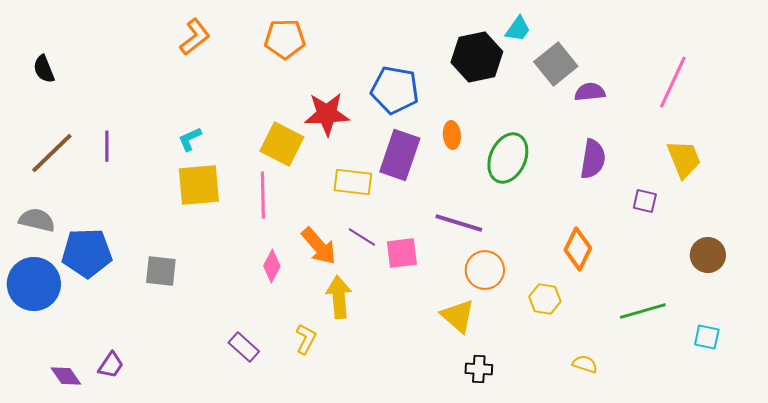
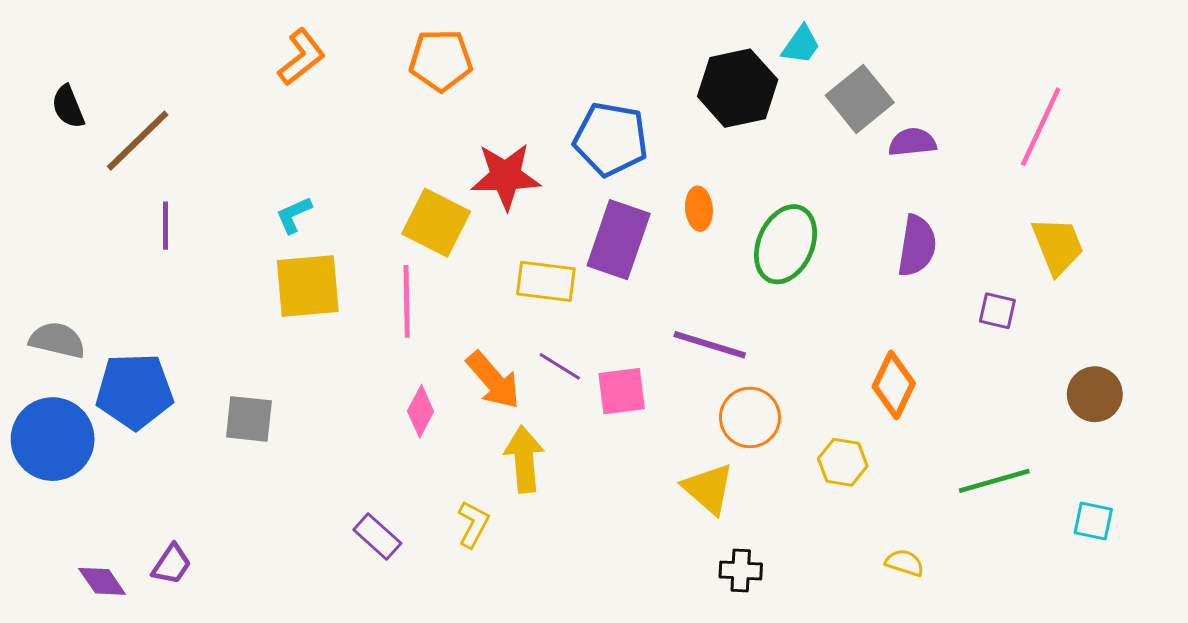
brown line: (52, 153) -> (138, 141), moved

